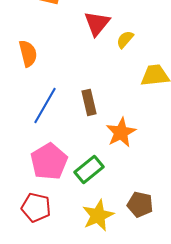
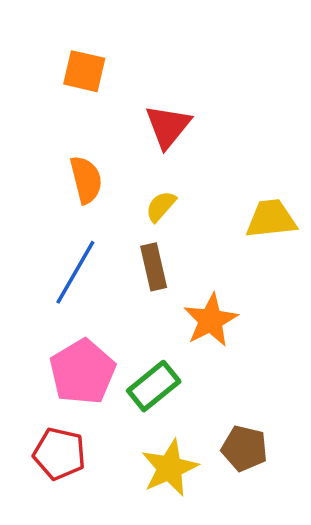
yellow semicircle: (125, 39) -> (161, 206), moved
orange semicircle: (28, 53) -> (86, 180), moved

